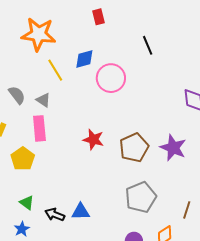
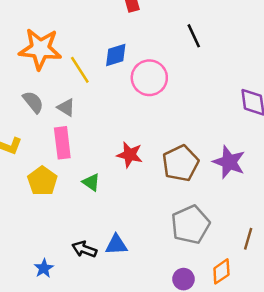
orange star: (39, 34) -> (40, 49), moved
green triangle: (27, 203) -> (91, 182), moved

